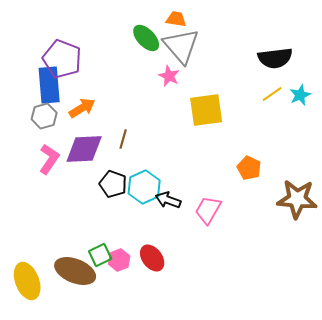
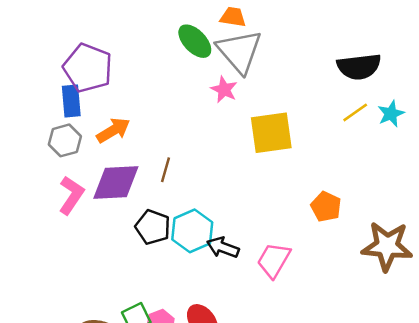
blue rectangle: (49, 85) -> (71, 101), size x0.7

